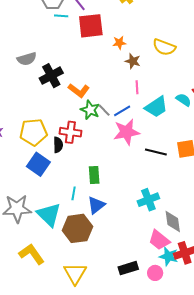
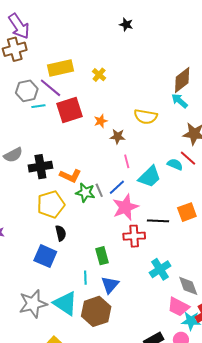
black cross: (51, 76) -> (40, 167), turned 30
gray line: (104, 110) -> (99, 190), turned 32
yellow pentagon: (33, 132) -> (51, 204), moved
red cross: (70, 132) -> (134, 236), moved

